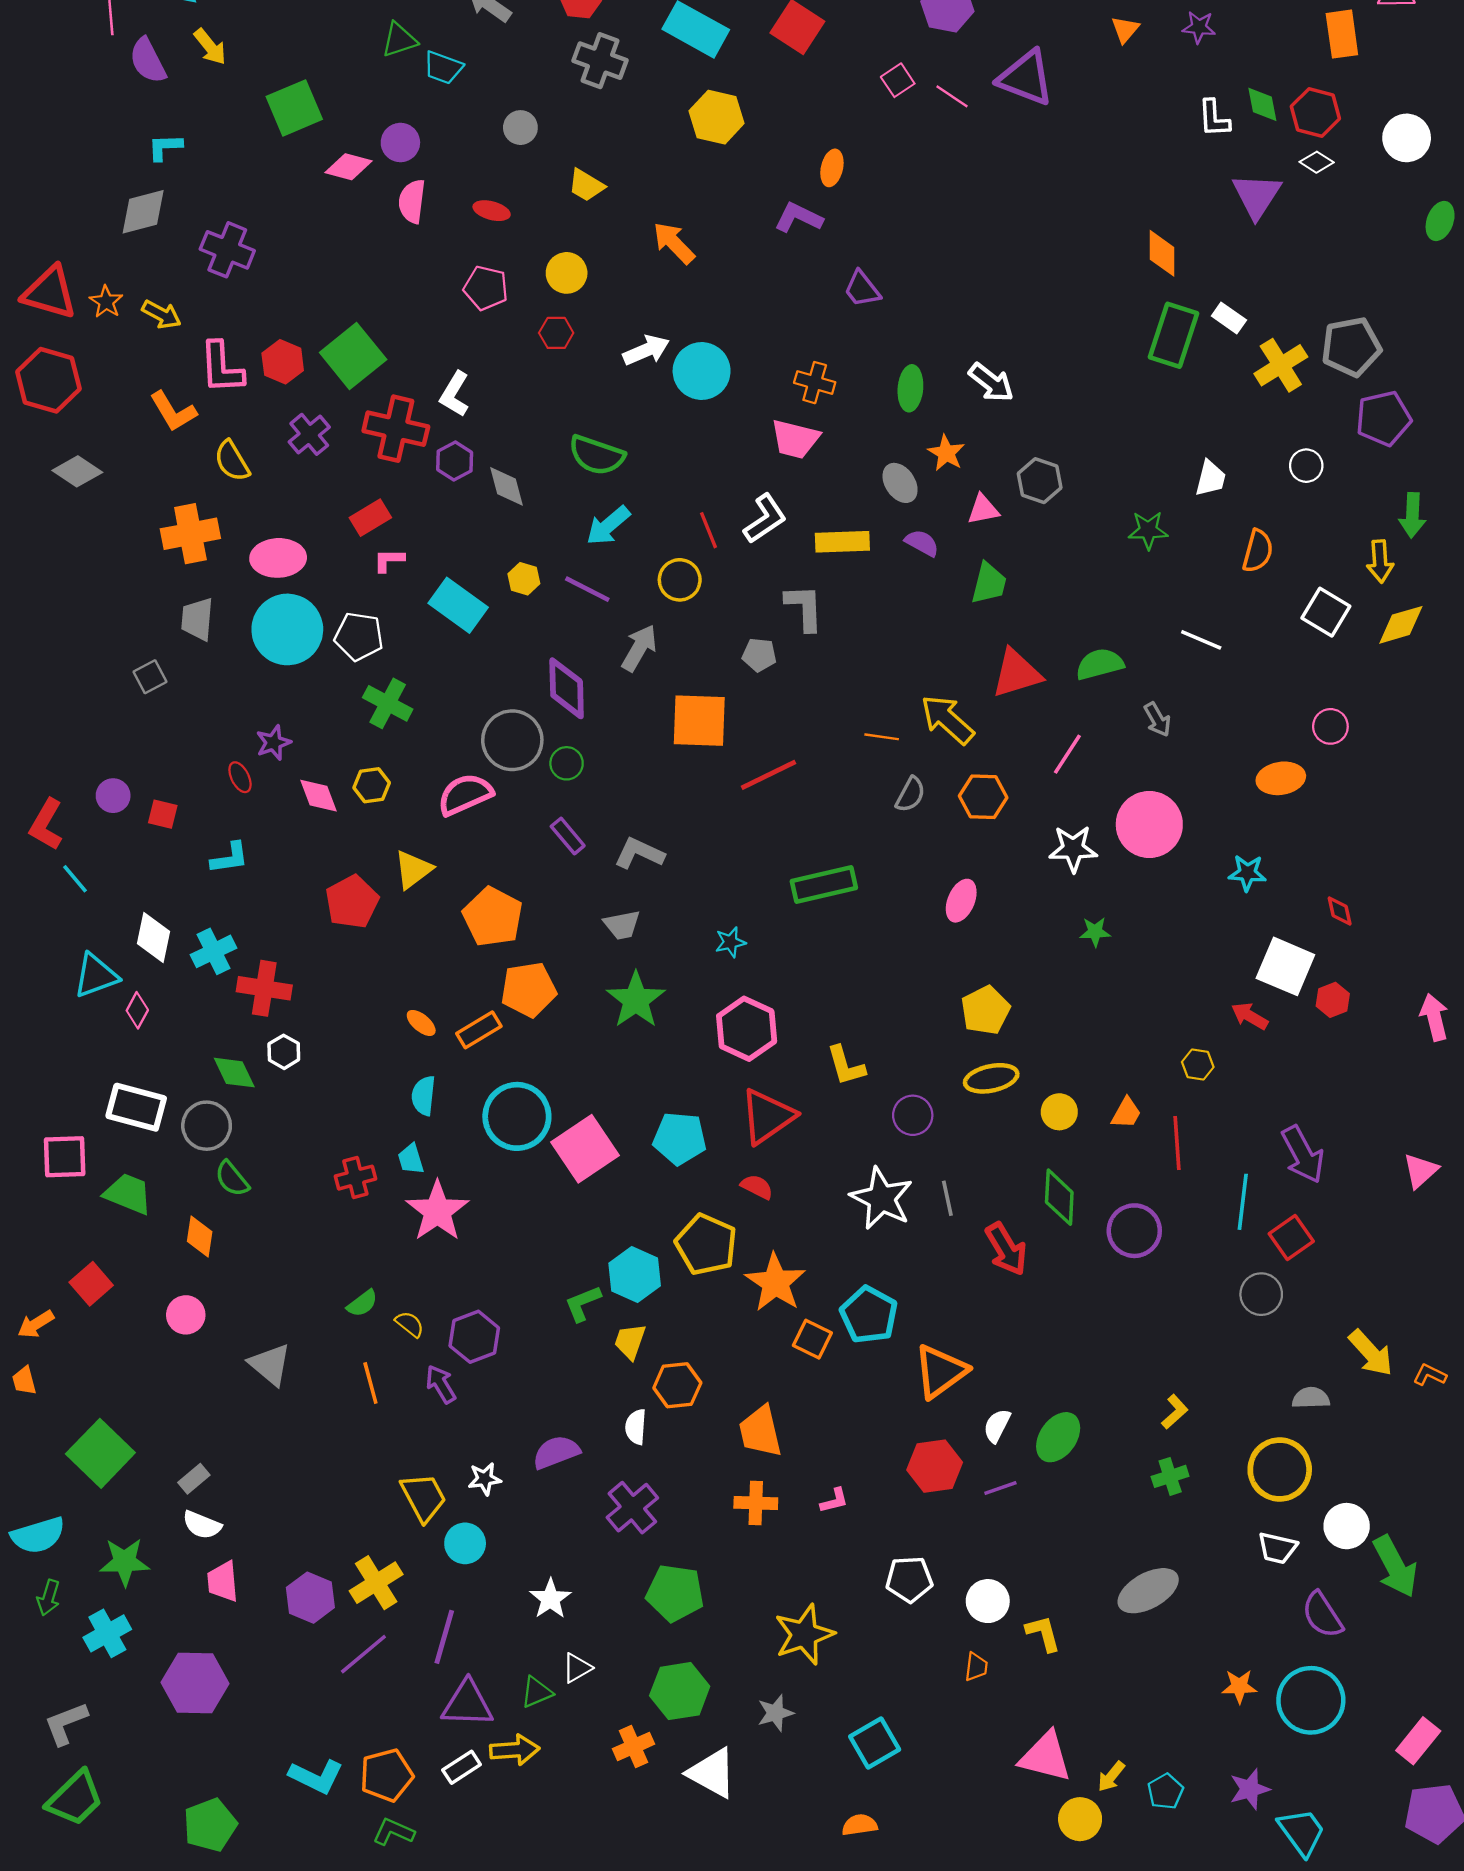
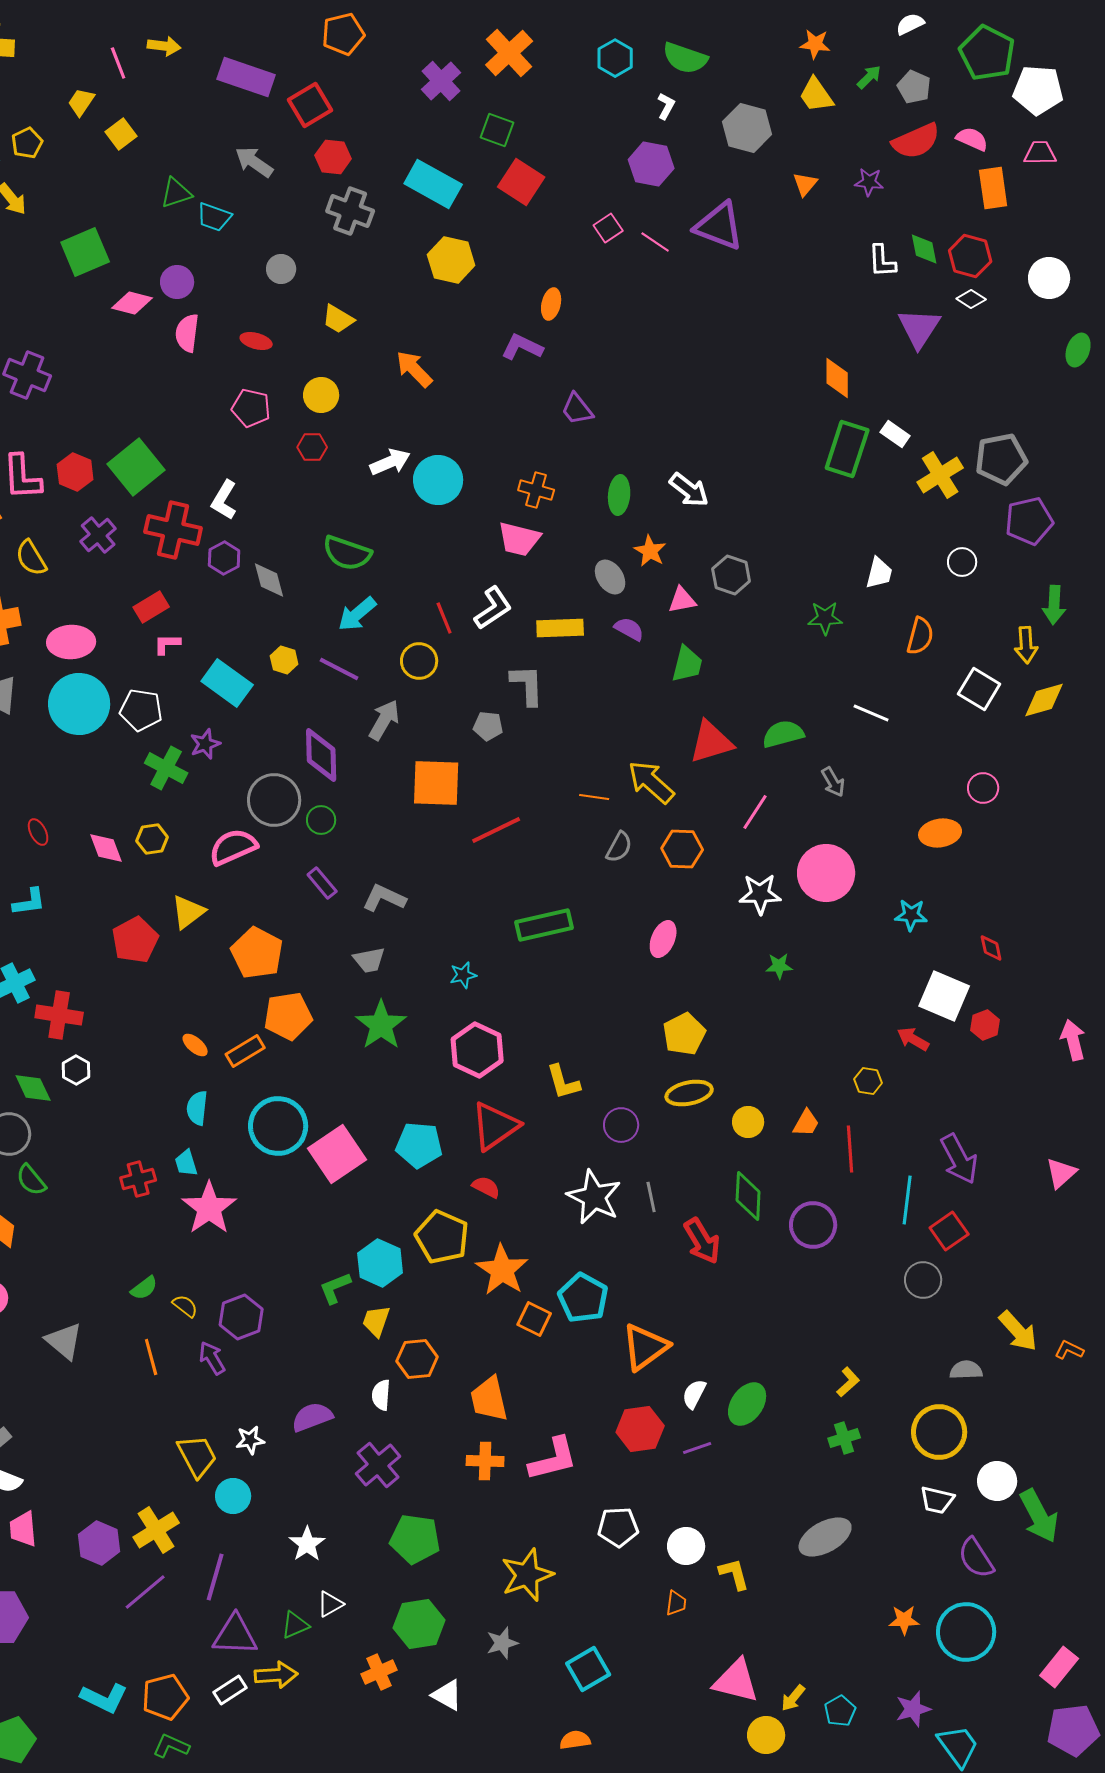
purple star: (273, 743) -> (205, 744), moved
pink L-shape: (834, 1501) -> (553, 1459), size x2.0
white triangle: (712, 1773) -> (447, 1695), size x0.7

